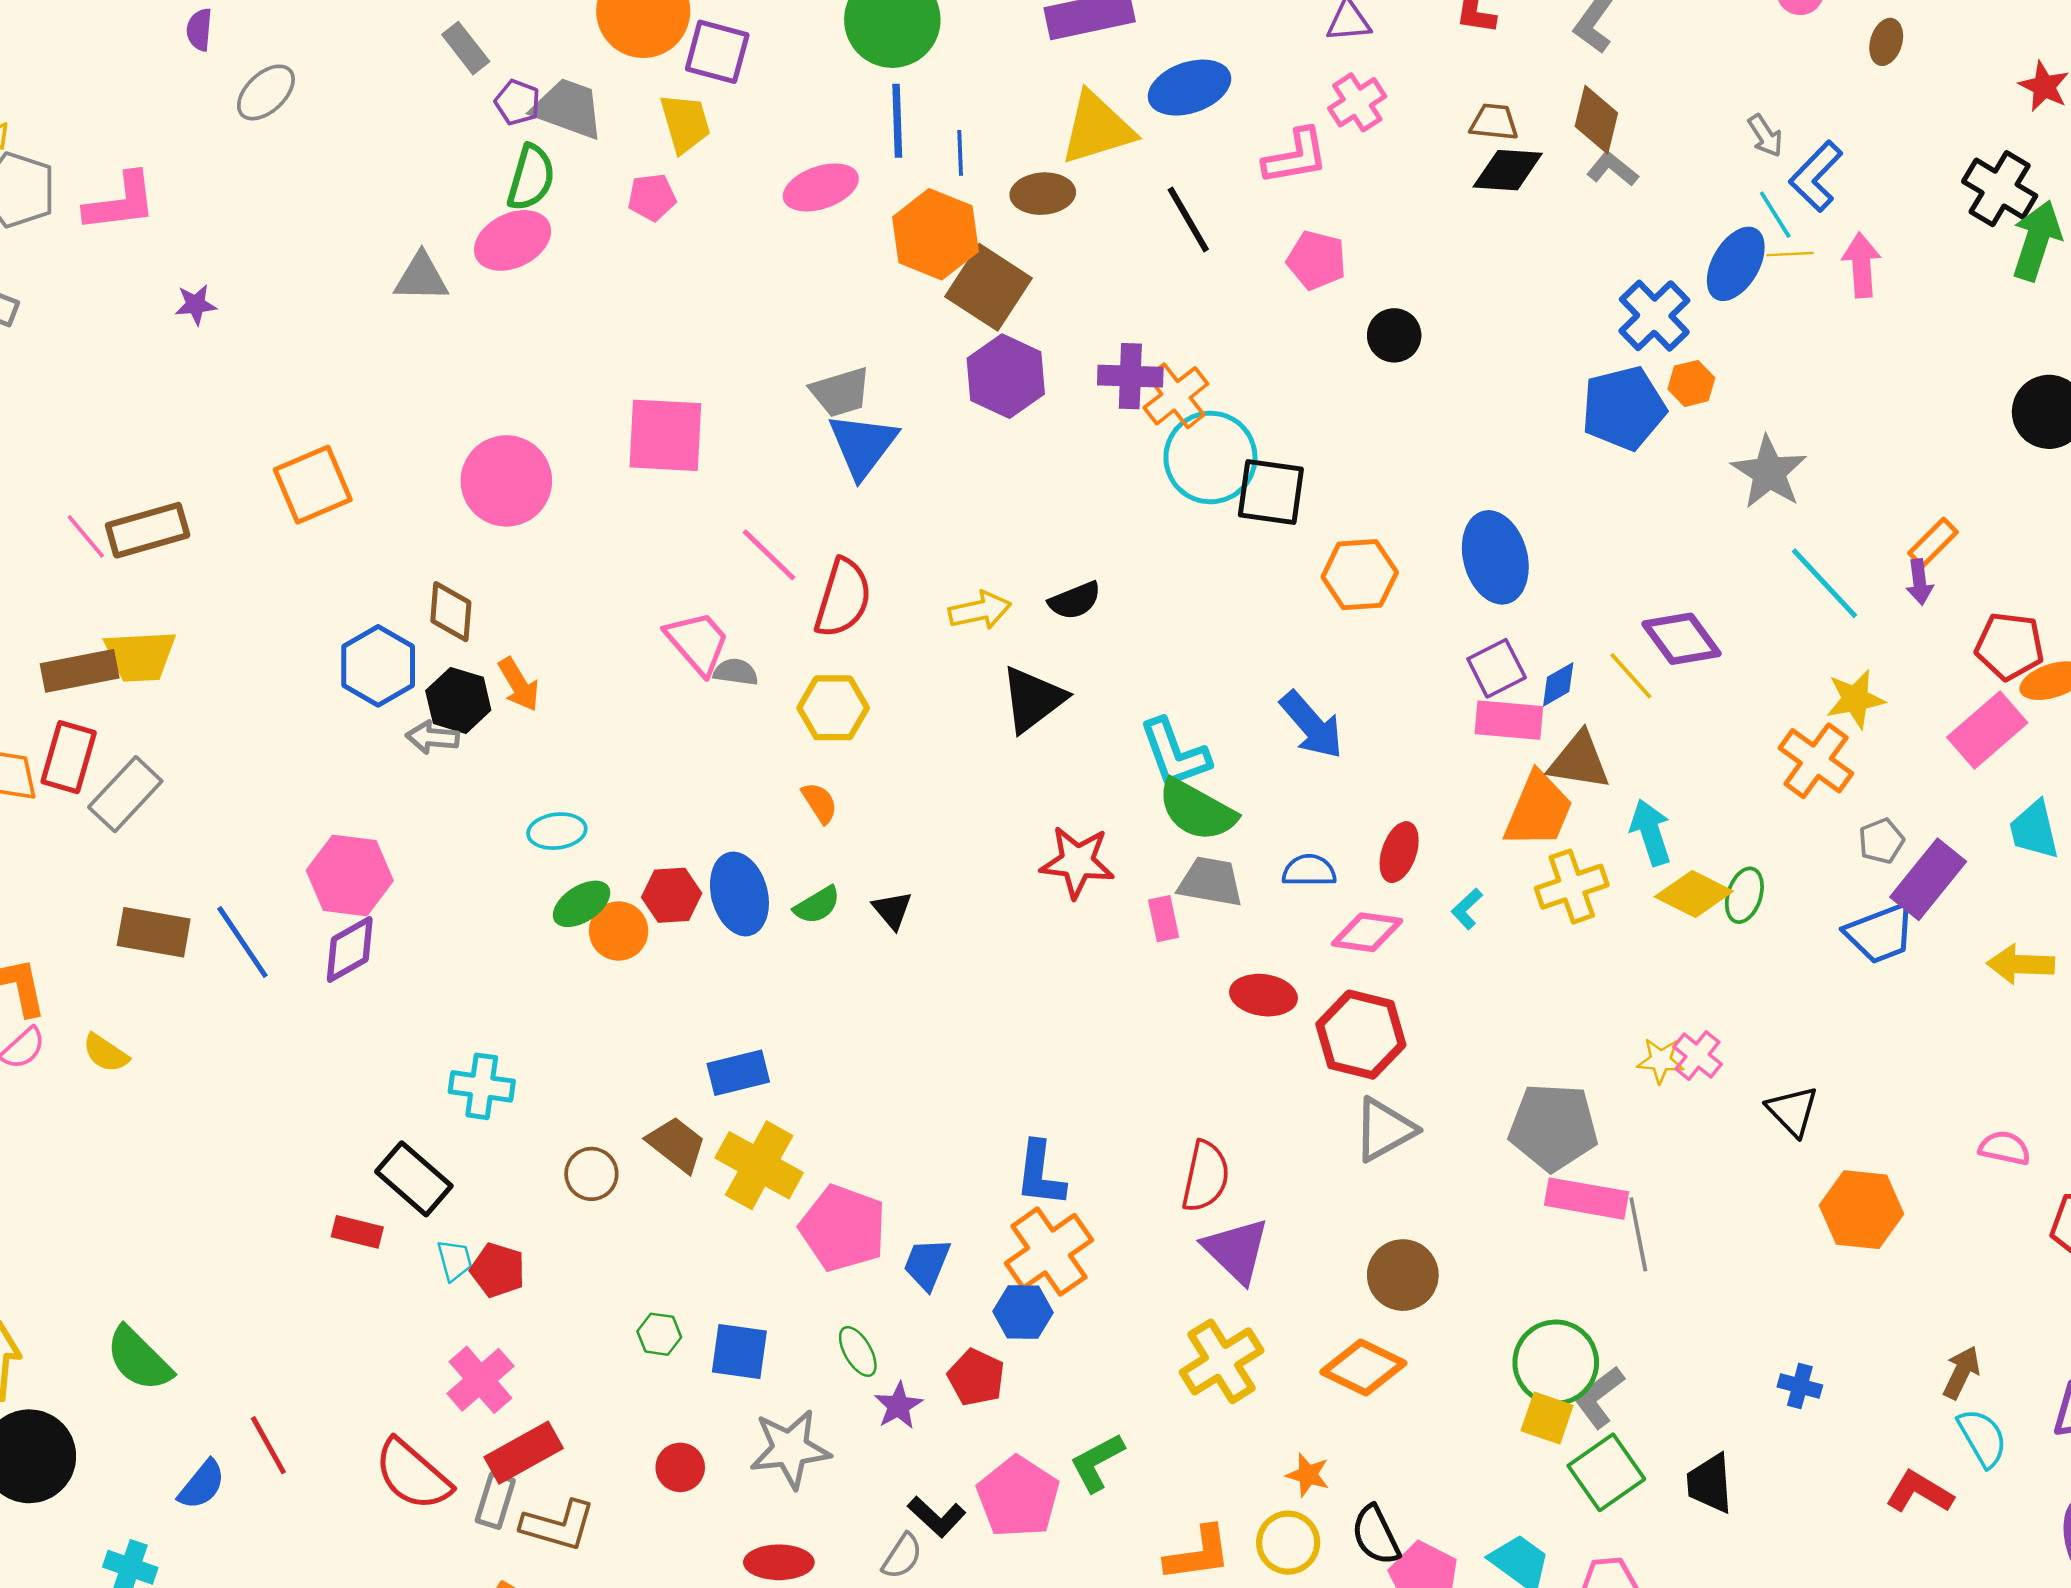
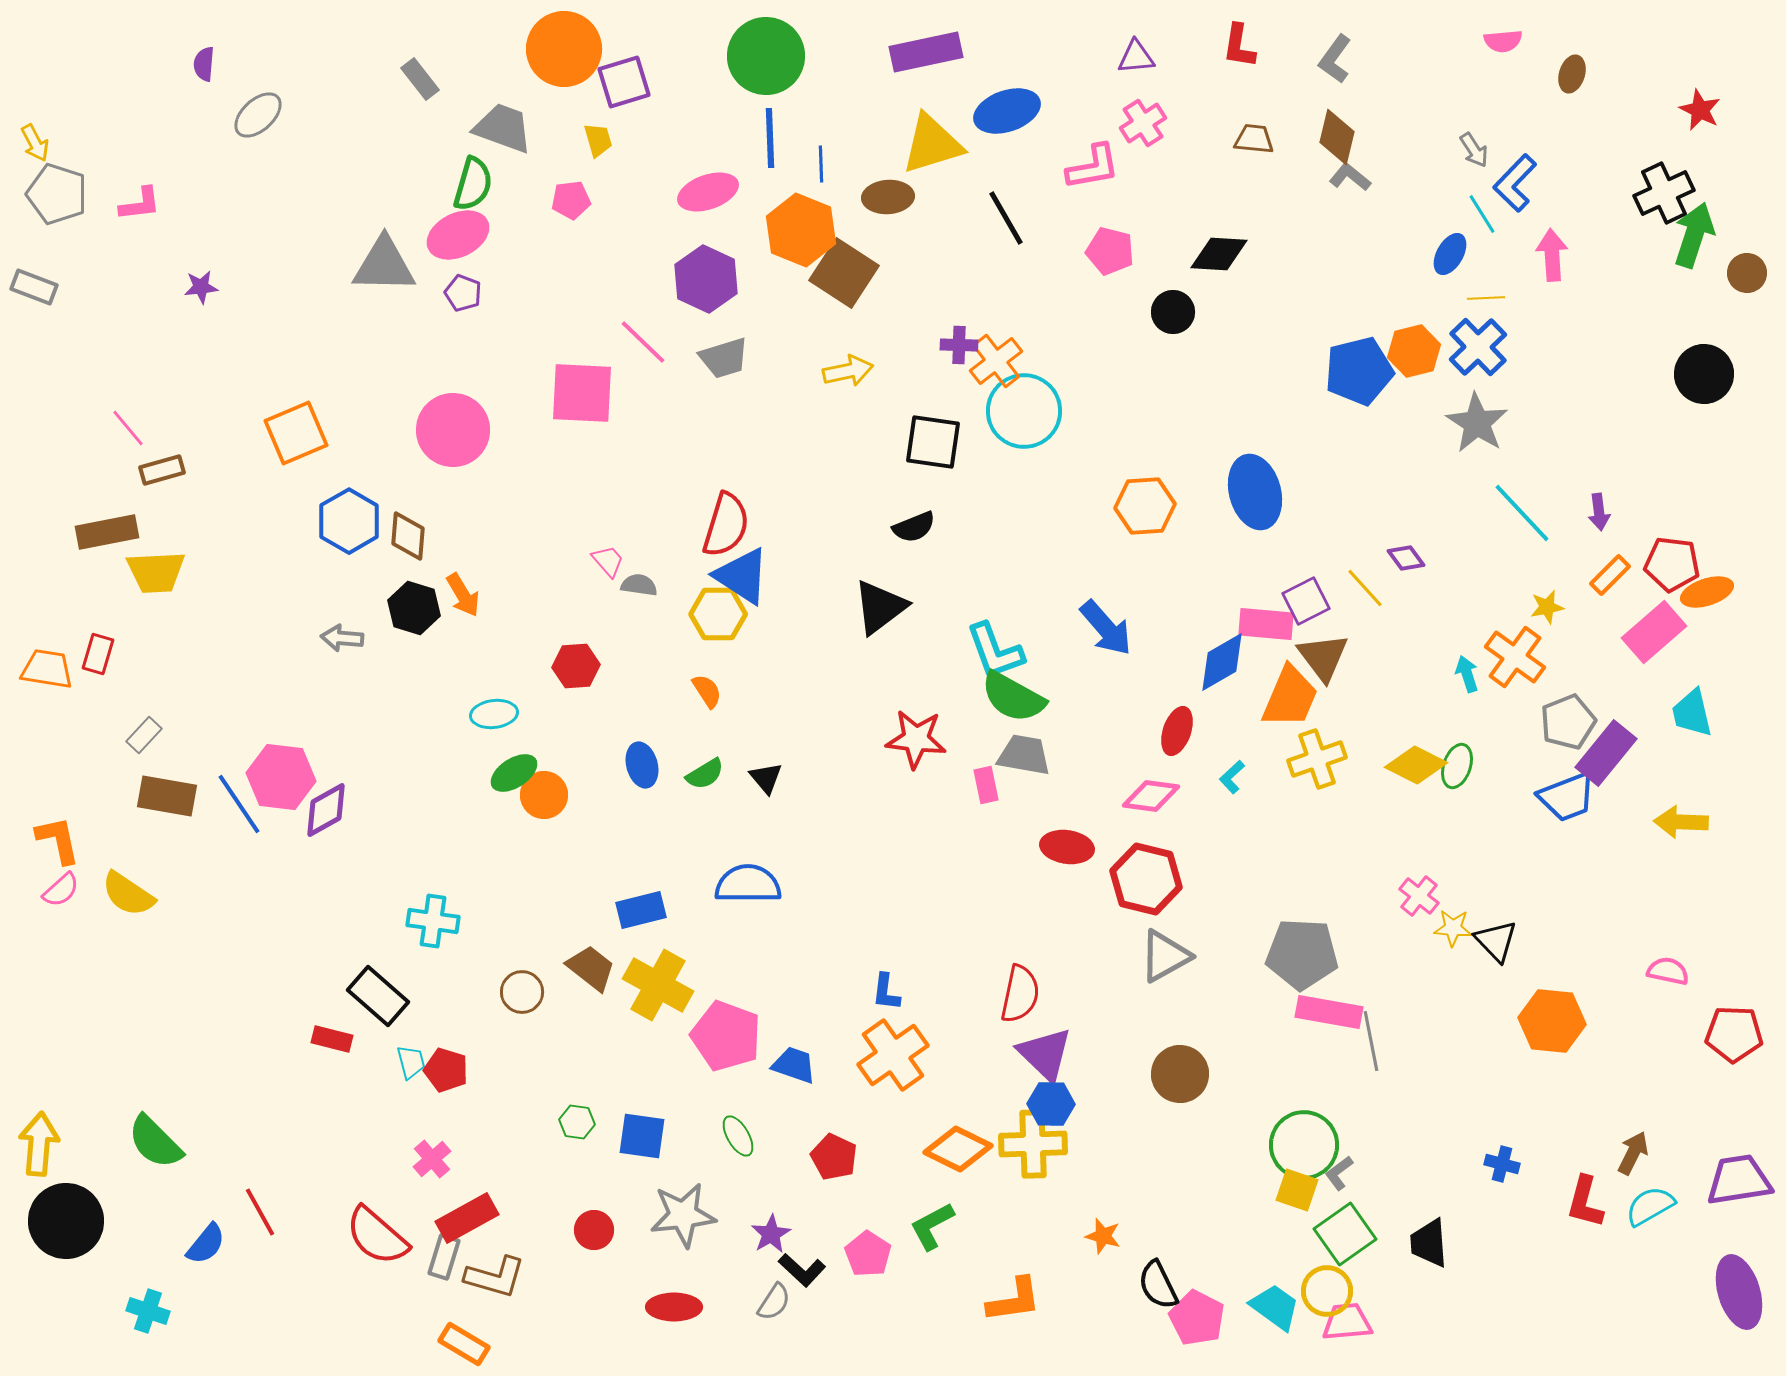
purple square: (717, 52) -> (624, 82), turned -32
purple pentagon: (517, 102) -> (463, 293), moved
yellow trapezoid: (685, 123) -> (598, 140), size x0.7
black diamond: (1508, 170) -> (1219, 254), moved
black cross: (2000, 189) -> (1664, 193), turned 34
pink L-shape: (120, 202) -> (140, 204), size x0.7
yellow line: (1790, 254) -> (1486, 298), moved
blue ellipse: (1736, 264) -> (1450, 254), size x0.7
gray triangle: (421, 277) -> (384, 265), size x1.4
blue cross: (1654, 316) -> (1478, 347), moved
purple hexagon: (1006, 376) -> (706, 279), moved
purple cross: (1130, 376) -> (959, 345), size x0.7
orange hexagon: (1691, 383) -> (1414, 351), size x1.4
blue triangle: (863, 445) -> (742, 576), moved, turned -34
black square: (1271, 492) -> (933, 442), moved
brown rectangle: (148, 530) -> (162, 470), size x0.7
pink line: (86, 536) -> (128, 428), moved
orange rectangle: (1933, 543) -> (1610, 575), moved
pink line: (769, 555) -> (643, 342), moved
yellow arrow: (980, 610) -> (848, 371), moved
purple diamond: (1681, 639) -> (1406, 558), size x0.6
pink trapezoid: (697, 642) -> (608, 561), size x0.6
blue hexagon: (378, 666) -> (349, 521), moved
purple square: (1497, 668) -> (1306, 601), moved
brown rectangle: (80, 671) -> (107, 532), moved
blue diamond: (1558, 684) -> (1222, 662), moved, size x1.6
yellow star: (1855, 699) -> (1547, 607), size x0.7
gray arrow: (432, 737) -> (342, 638), moved
red rectangle: (69, 757) -> (98, 654), size x0.7
brown triangle: (1579, 761) -> (1323, 657), turned 44
gray rectangle: (125, 794) -> (144, 735), moved, size x0.6
cyan arrow: (1651, 832) -> (1467, 674), moved, size x0.7
gray pentagon: (1881, 841) -> (1568, 722), size x1.5
blue semicircle: (1309, 871) -> (748, 884), moved, size x1.5
pink hexagon: (350, 875) -> (281, 777), moved
blue ellipse: (739, 894) -> (642, 765), size x0.7
red hexagon: (672, 895) -> (576, 666), moved
yellow semicircle: (106, 1053) -> (128, 894), size x1.4
yellow star: (1661, 1060) -> (1453, 928), moved
blue L-shape: (1040, 1174) -> (886, 992), size x0.7
blue trapezoid: (927, 1264) -> (794, 1065), turned 87
blue hexagon: (1023, 1312) -> (1051, 1104), moved
yellow cross: (1222, 1361) -> (1033, 1144), turned 30
orange diamond: (1363, 1368) -> (958, 1149), moved
pink cross: (480, 1380) -> (432, 1159), size x0.7
gray L-shape: (1599, 1397) -> (1339, 1173), size x0.7
purple star: (898, 1406) -> (771, 1234), moved
cyan semicircle: (1982, 1438) -> (1650, 1206), turned -90
red L-shape: (1919, 1492) -> (1585, 1202), moved, turned -106
pink pentagon: (1018, 1497) -> (868, 1254), size x0.7
yellow circle: (1288, 1543) -> (1327, 1291), moved

